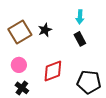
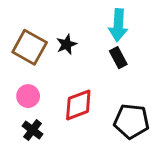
cyan arrow: (80, 17) -> (118, 25), size x1.5
brown square: (20, 32) -> (30, 47), turned -30

